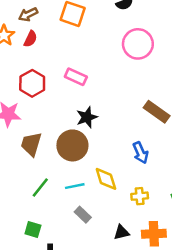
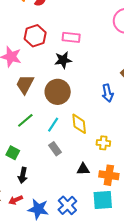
pink rectangle: (76, 77) -> (71, 37), turned -30
black star: (87, 117) -> (63, 60), moved
blue arrow: (140, 153) -> (108, 93), moved
cyan line: (75, 186) -> (53, 125), turned -56

